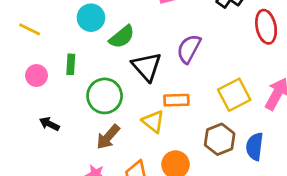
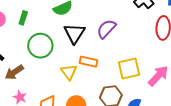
brown arrow: (108, 137) -> (14, 72), moved

